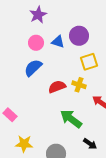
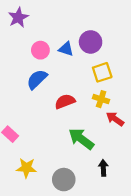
purple star: (38, 15) -> (18, 17), moved
yellow cross: (79, 85) -> (101, 99), moved
black arrow: (90, 144) -> (103, 168), turned -128

